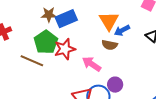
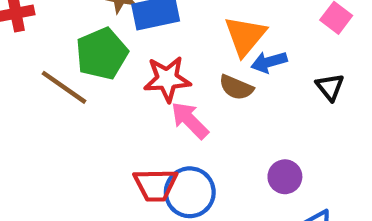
red star: (65, 49) -> (167, 79), moved
purple circle: (115, 85) -> (285, 177), moved

